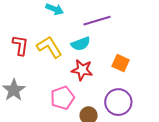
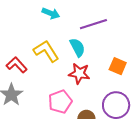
cyan semicircle: (81, 44) -> (77, 47), turned -96
red L-shape: (20, 45) -> (17, 65), moved, turned -50

